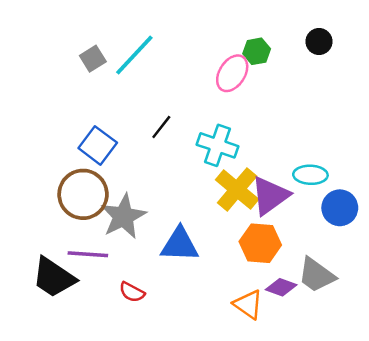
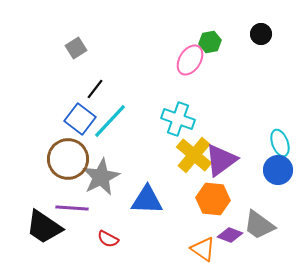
cyan line: (134, 55) -> (110, 121), moved
black line: (161, 127) -> (95, 89), moved
cyan ellipse: (310, 175) -> (280, 143), moved, turned 68

